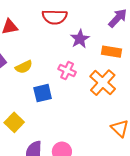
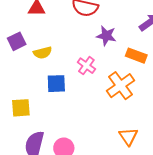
purple star: (80, 39) -> (106, 36), turned 30
yellow square: (14, 122) -> (21, 108), turned 30

